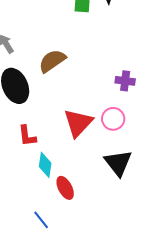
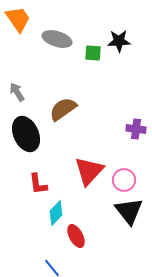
pink circle: (113, 119) -> (124, 180), moved
cyan diamond: (45, 165) -> (56, 213), turned 35

